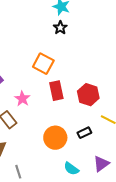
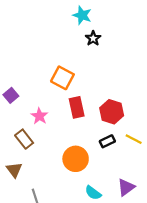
black star: (60, 28) -> (93, 38), moved
black rectangle: (84, 133) -> (107, 141), moved

